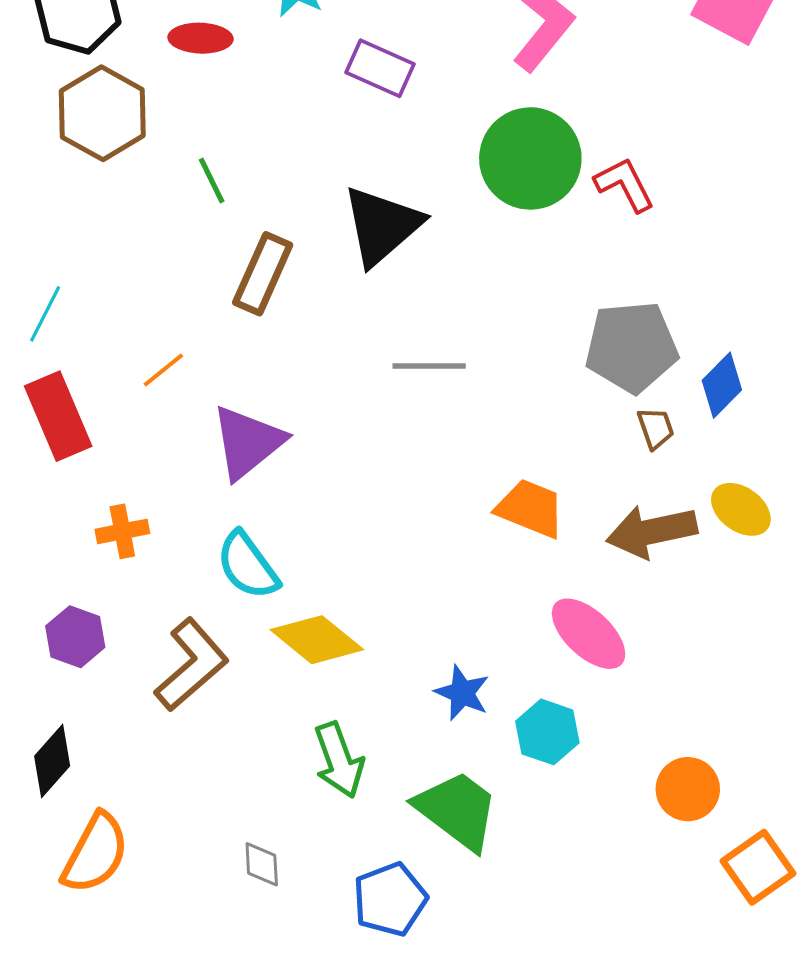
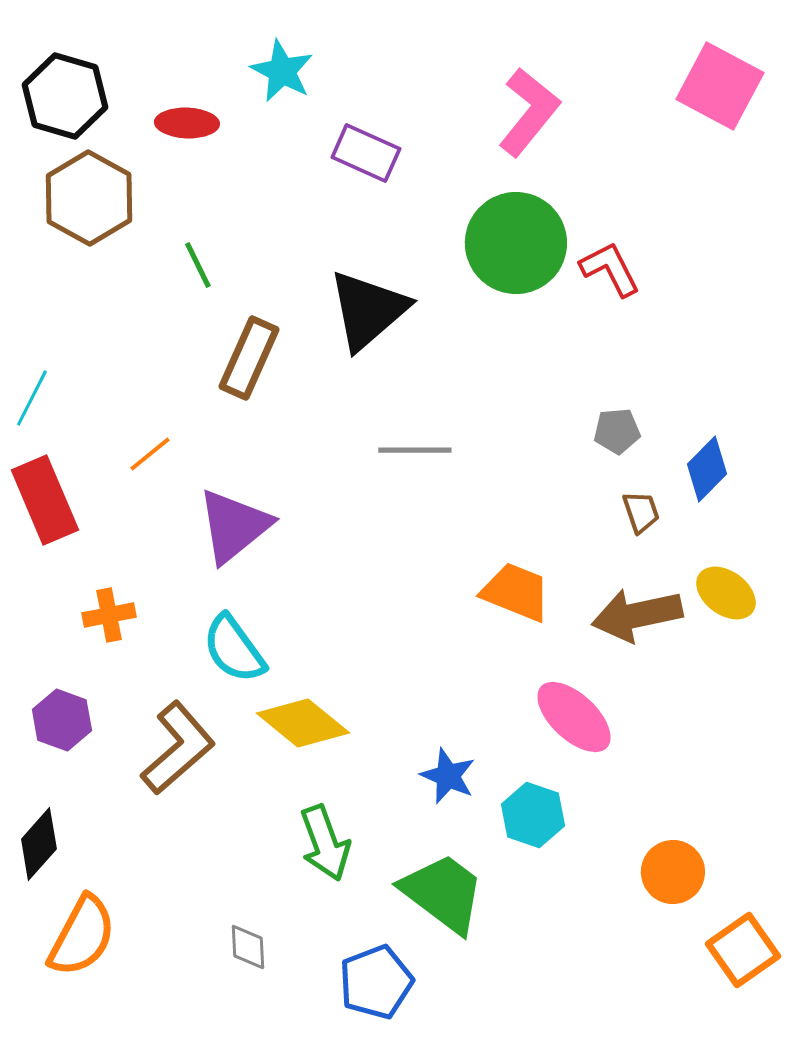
gray pentagon: (632, 347) -> (617, 431), size x0.5

